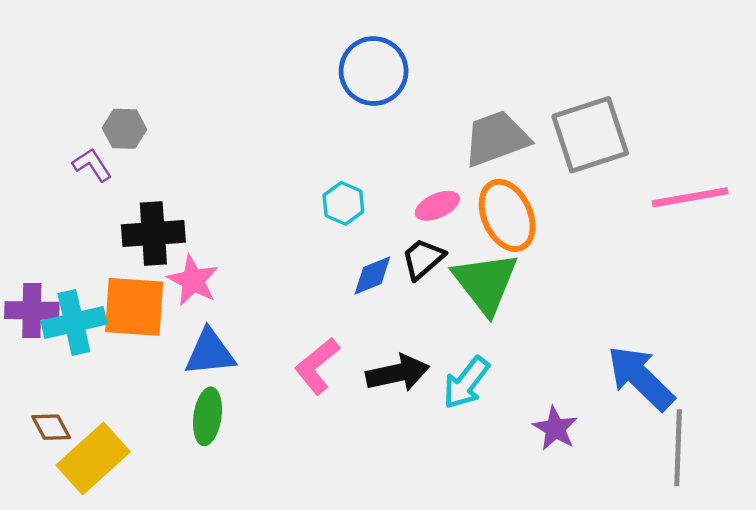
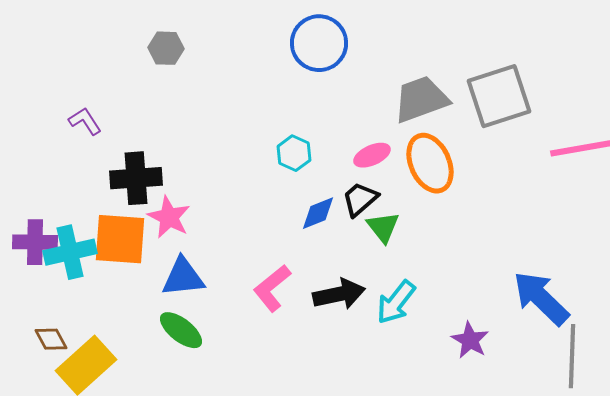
gray hexagon: (124, 129) -> (166, 48), moved
green triangle: (485, 283) -> (383, 227), moved, size x0.6
green ellipse: (207, 416) -> (181, 330), turned -60

